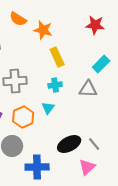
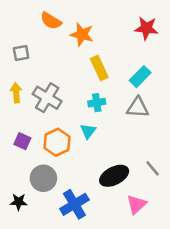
cyan rectangle: (101, 64) -> (140, 77), moved
gray cross: (15, 81) -> (47, 98), turned 35
gray line: (94, 144) -> (153, 168), moved
blue cross: (37, 167) -> (74, 204), turned -30

